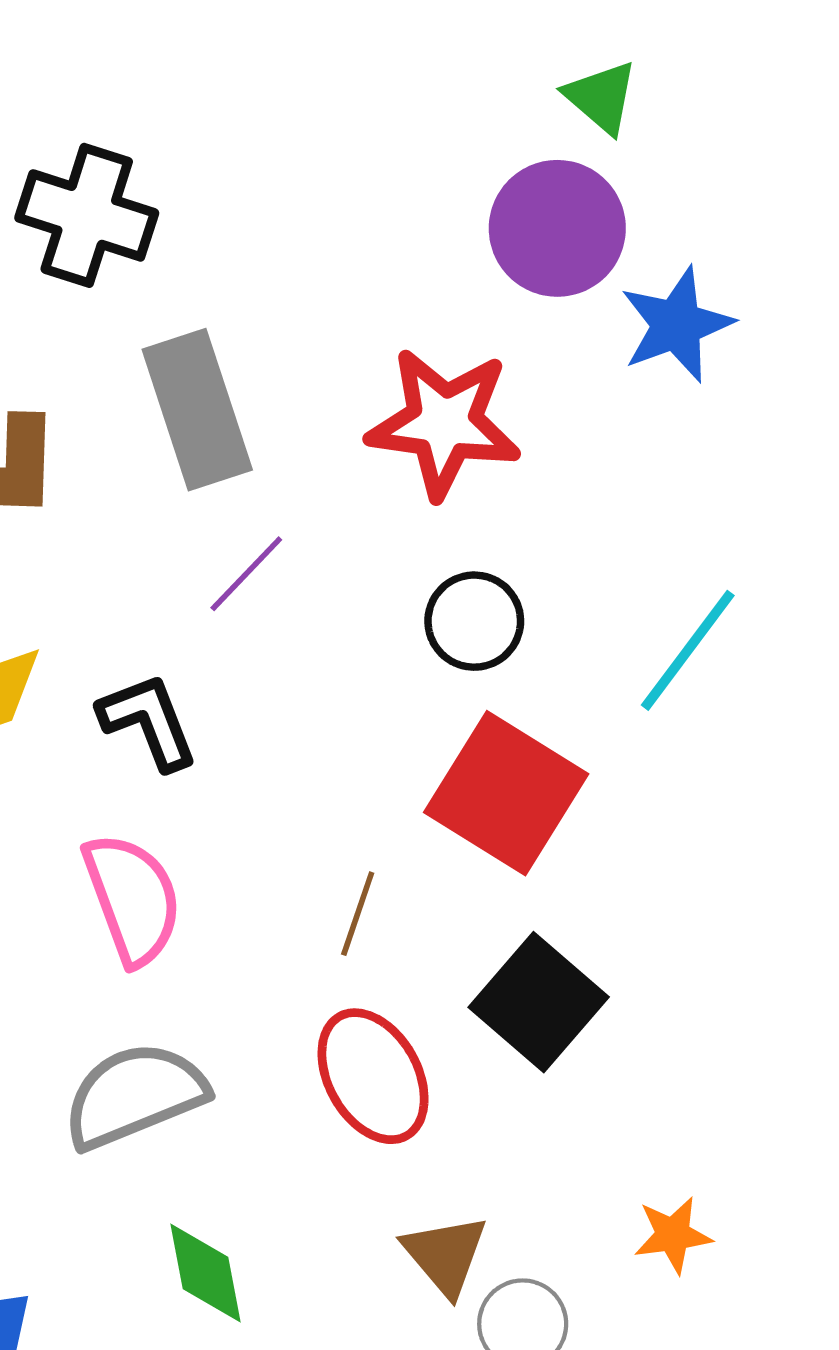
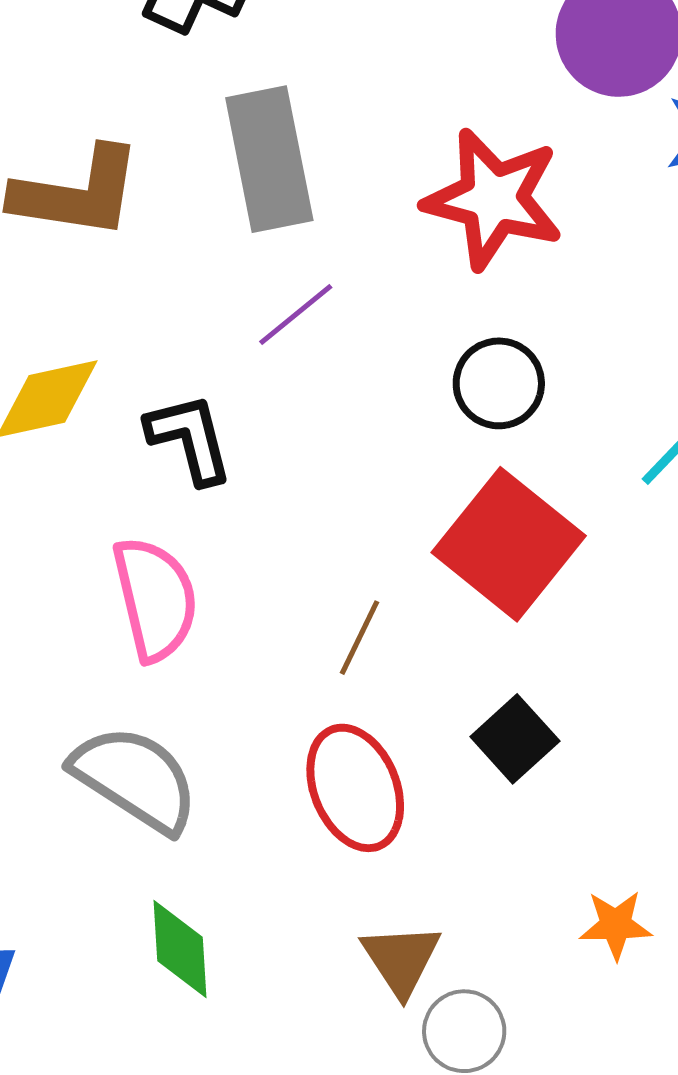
black square: (539, 1002) -> (515, 739), size x0.7
gray semicircle: (134, 1095) -> (135, 779), turned 48
orange star: (673, 1235) -> (616, 925), moved

